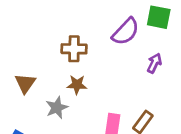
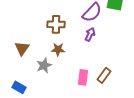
purple arrow: (154, 63) -> (90, 34), moved

